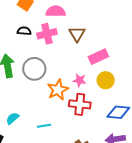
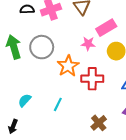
pink star: (80, 80) -> (88, 44), moved
cyan line: (44, 126) -> (58, 104), turned -48

